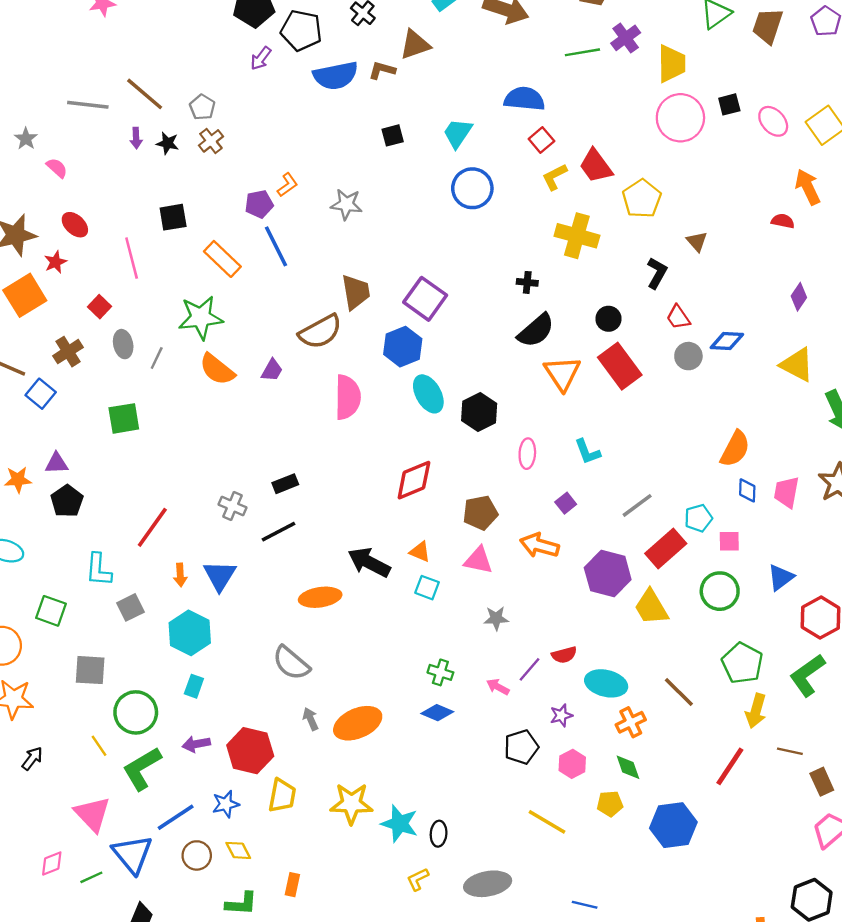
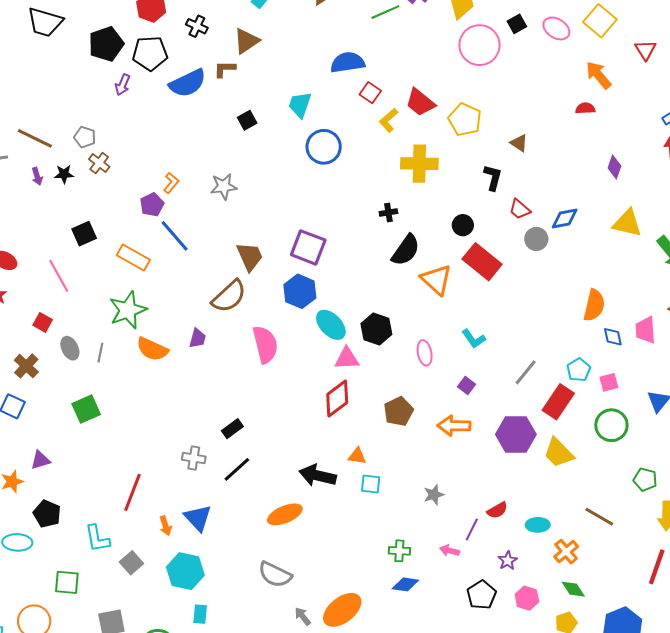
black pentagon: (67, 501) -> (47, 514), moved
pink triangle: (478, 560) -> (347, 359), moved
green pentagon: (742, 663) -> (645, 480), size x0.7
cyan ellipse: (606, 683) -> (538, 525), size x0.7

